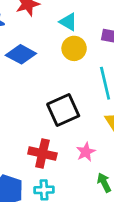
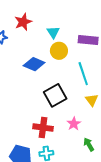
cyan triangle: (68, 22) -> (53, 32), turned 32
blue diamond: (21, 54) -> (34, 64), moved

